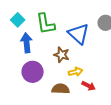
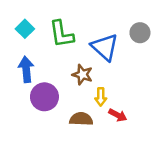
blue arrow: (27, 43) -> (26, 69), moved
yellow arrow: (76, 72) -> (101, 97), turned 104

